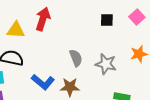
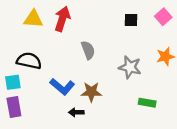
yellow triangle: (16, 30) -> (33, 19), moved
gray semicircle: (76, 58) -> (88, 50), moved

